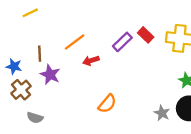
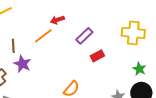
red rectangle: (146, 35) -> (97, 56), moved, turned -72
red arrow: (91, 61) -> (57, 20), moved

